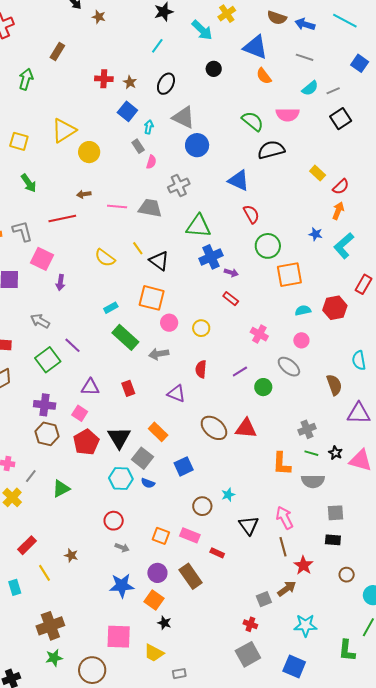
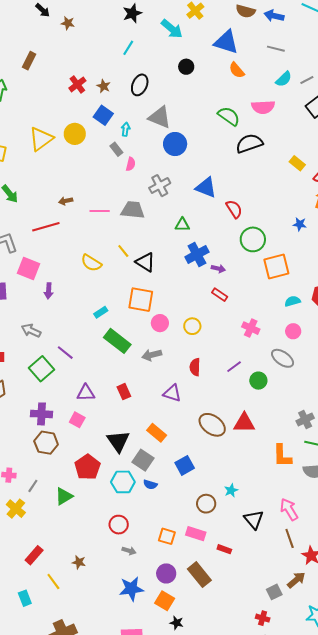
red cross: (104, 79) -> (77, 84), turned -36
yellow circle: (89, 152) -> (75, 134), moved
blue triangle: (239, 180) -> (206, 187), moved
green triangle: (198, 226) -> (182, 225), size x0.6
red pentagon: (86, 442) -> (87, 467), moved

